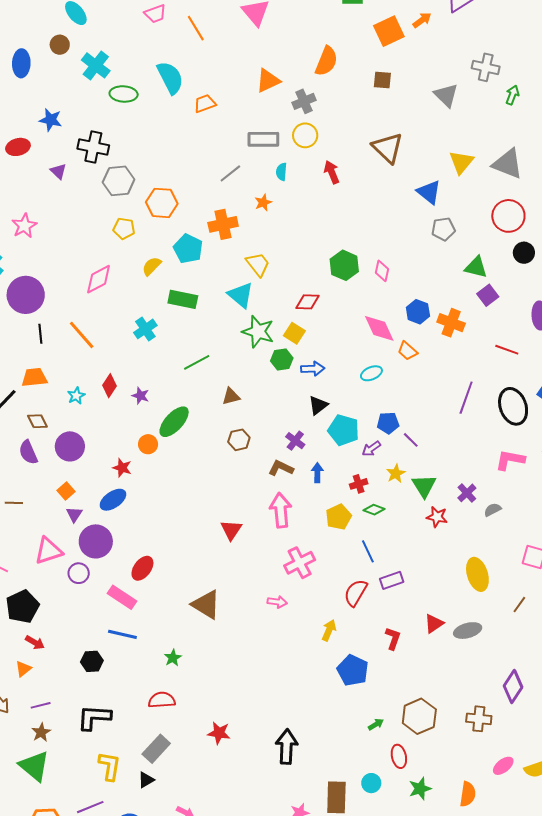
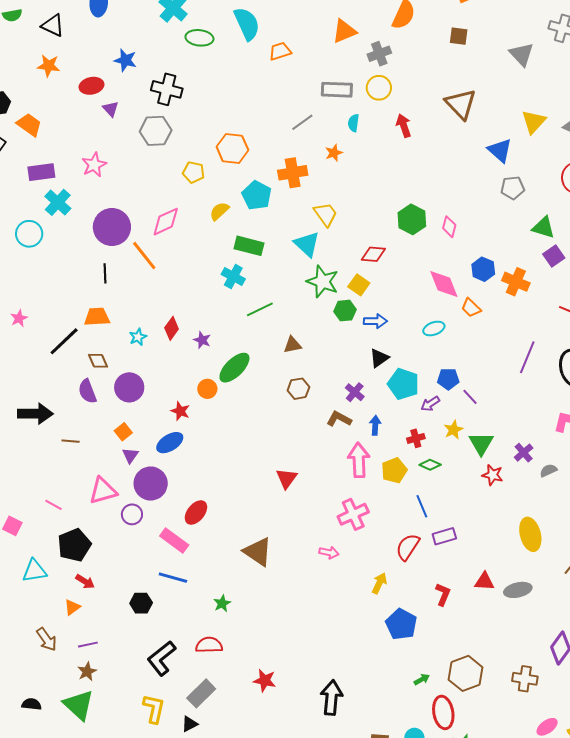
purple triangle: (58, 171) -> (111, 109), moved
gray hexagon: (119, 181) -> (156, 131), moved
purple circle: (26, 295) -> (112, 227), moved
cyan cross: (145, 329) -> (233, 277), moved, turned -30
orange line: (82, 335) -> (144, 256), moved
pink arrow: (281, 510) -> (359, 460), moved
red triangle: (434, 624) -> (484, 581), turned 35
black L-shape: (94, 717) -> (162, 658), moved, turned -45
red ellipse: (399, 756) -> (443, 712), size x1.4

